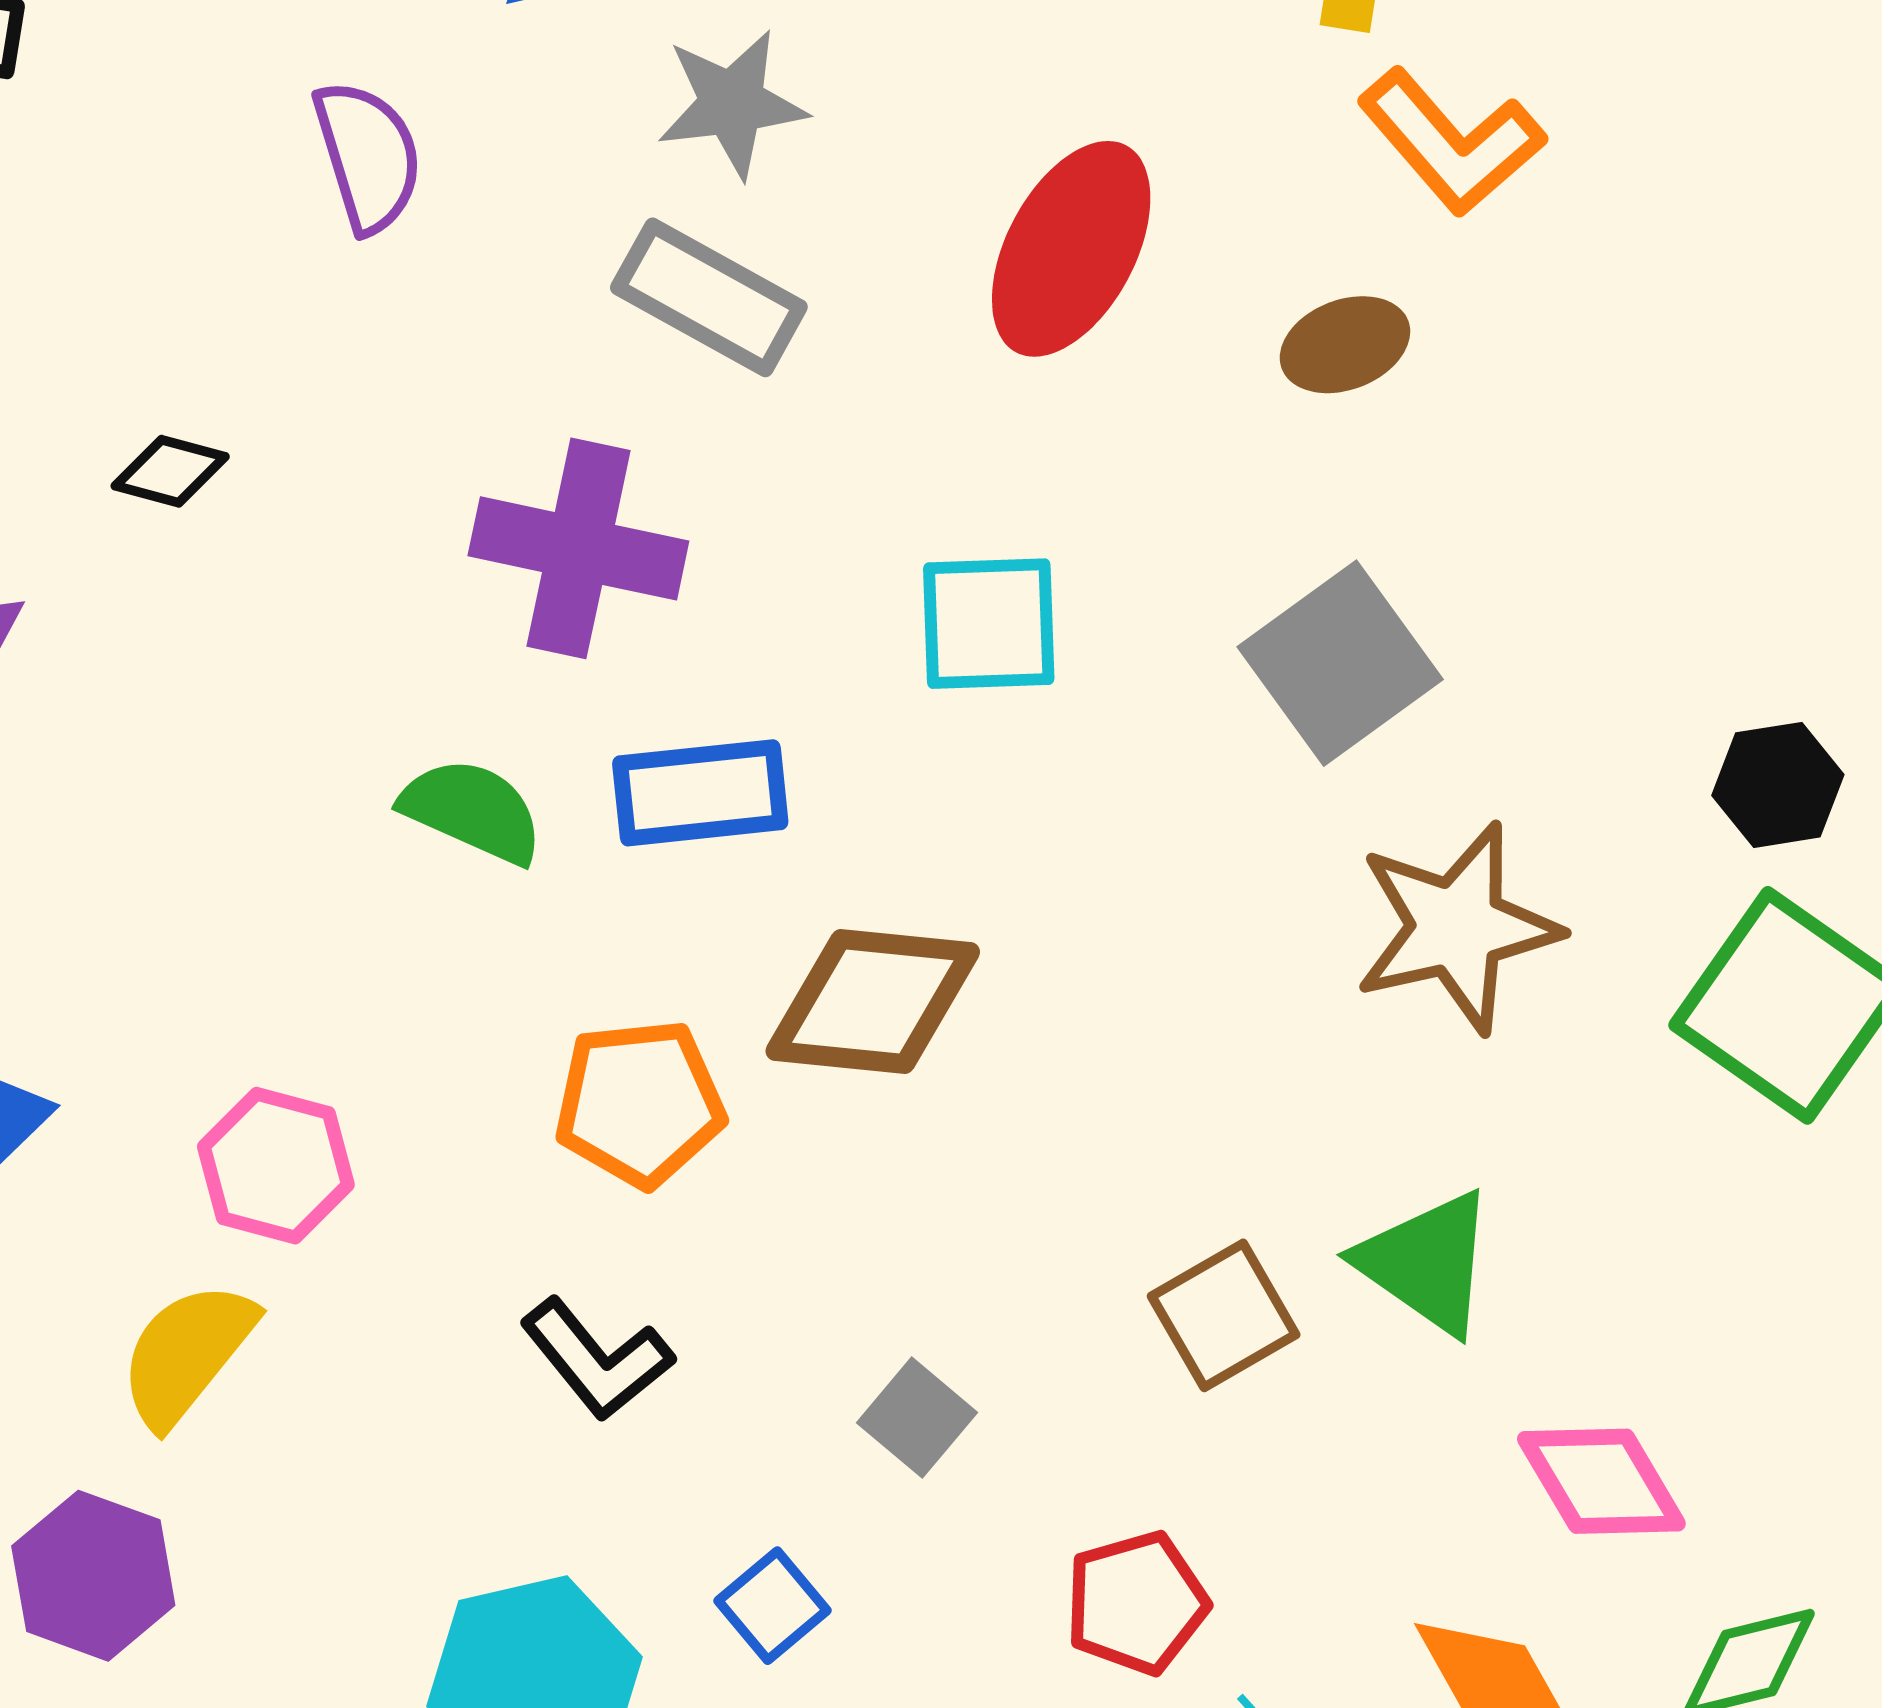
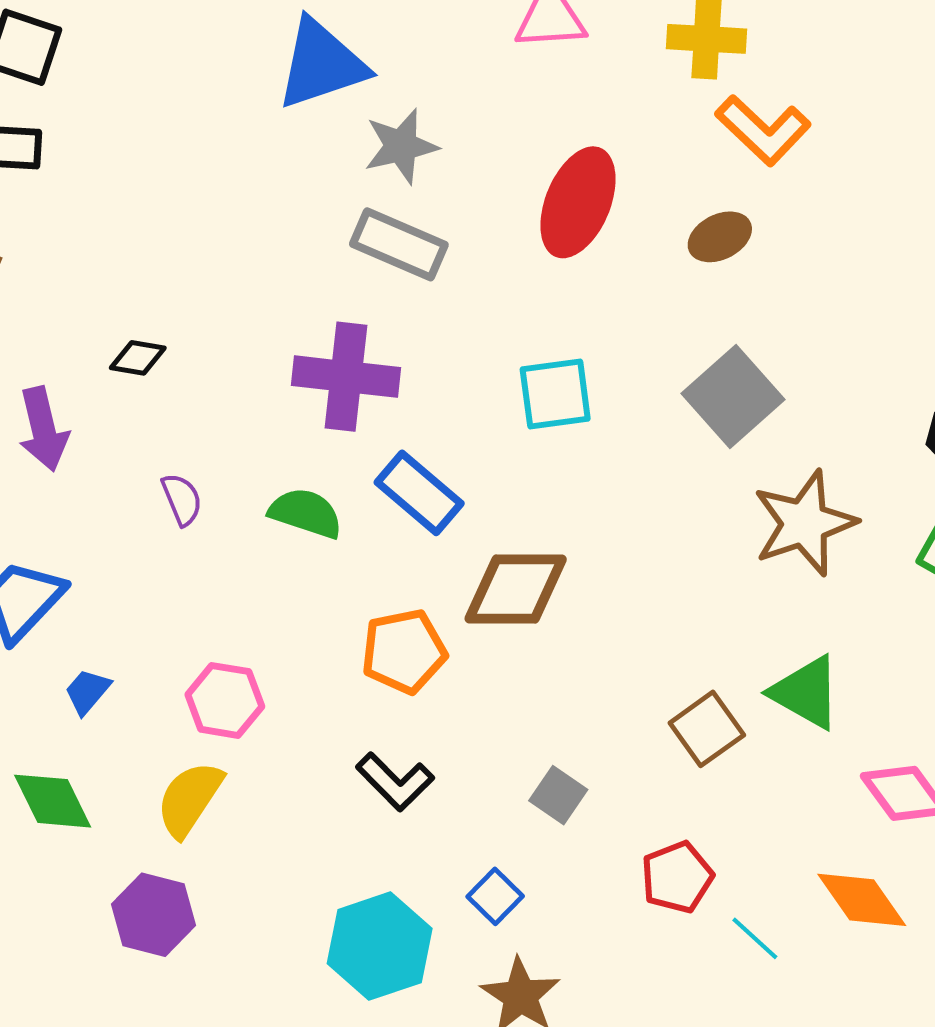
purple semicircle: (368, 156) -> (182, 499), moved, size x0.7
blue rectangle: (700, 793) -> (419, 493), turned 52

